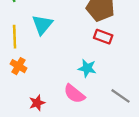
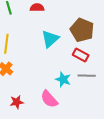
cyan triangle: (42, 25) -> (50, 39), moved
gray line: (121, 96) -> (87, 76), moved, turned -42

